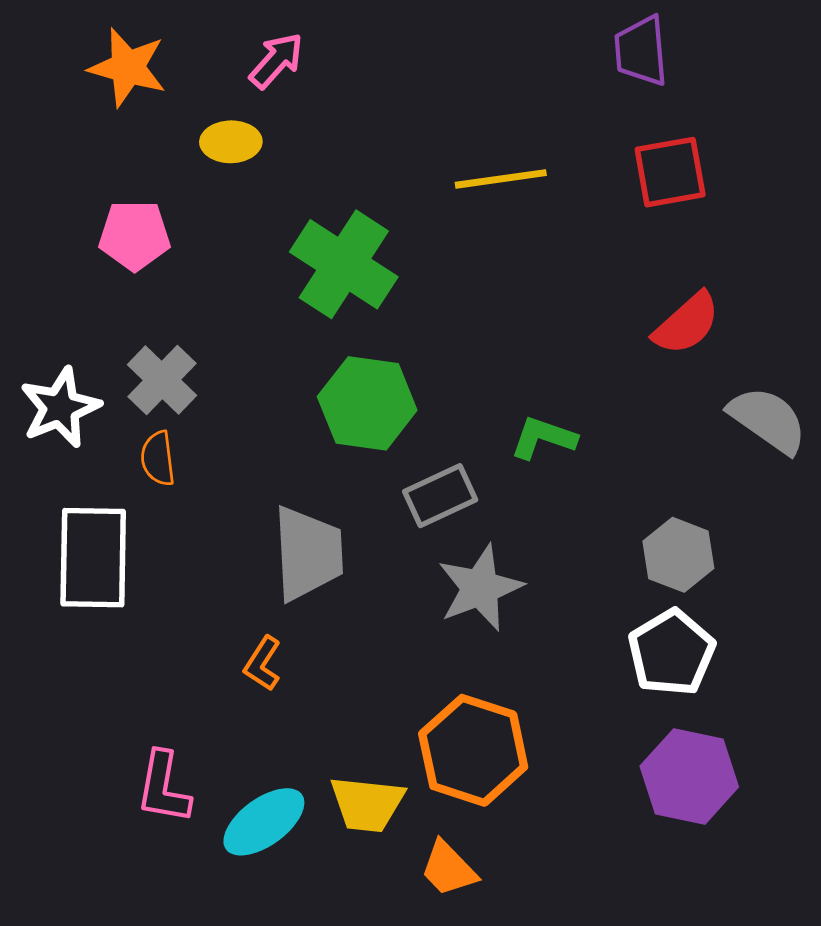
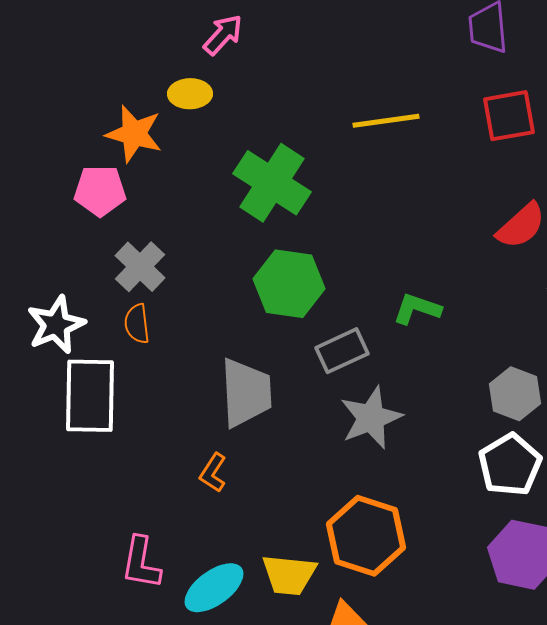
orange star: (128, 67) -> (134, 134), moved
pink pentagon: (135, 235) -> (100, 191), moved
white star: (60, 408) -> (56, 325), moved

